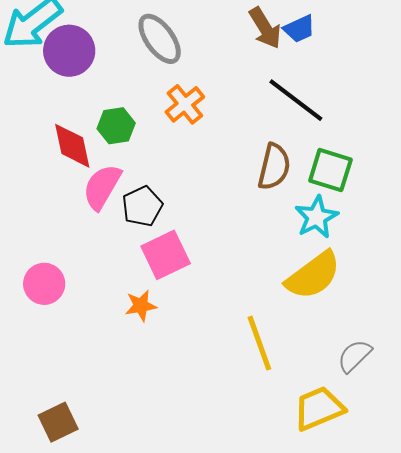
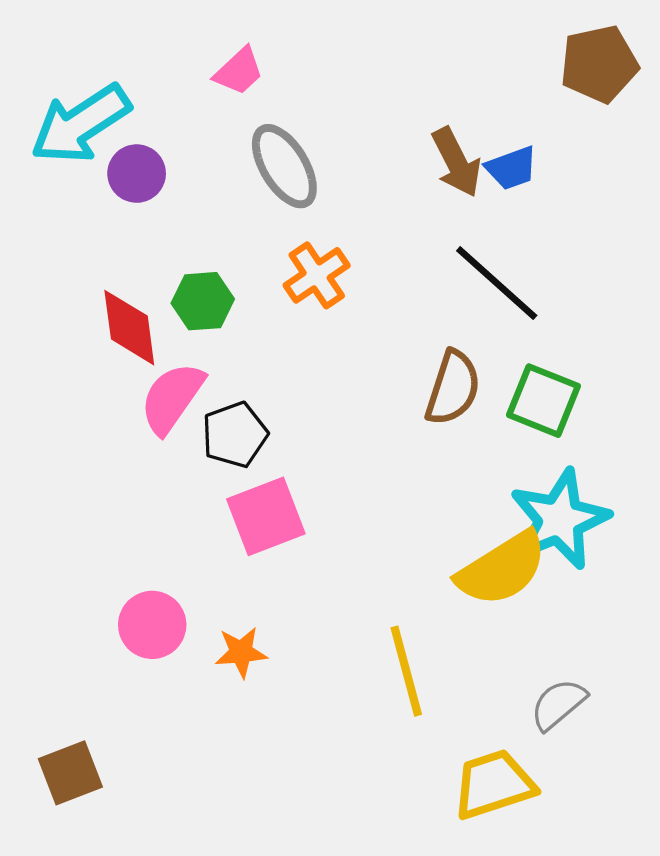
purple circle: (69, 51) -> (137, 174), size x0.7
cyan star: (316, 217) -> (560, 519), moved, size x1.4
pink circle: (44, 284) -> (152, 625), moved
orange star: (141, 306) -> (241, 652), moved

